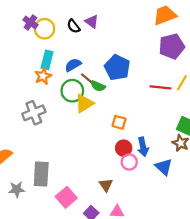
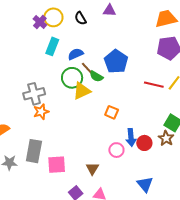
purple cross: (30, 22) -> (40, 22), moved
purple triangle: (92, 22) -> (110, 10), moved, turned -40
orange star: (43, 76) -> (41, 112), moved
red circle: (124, 148) -> (144, 143), moved
blue triangle: (164, 167) -> (145, 184), moved
pink square: (66, 197) -> (57, 165), moved, turned 30

